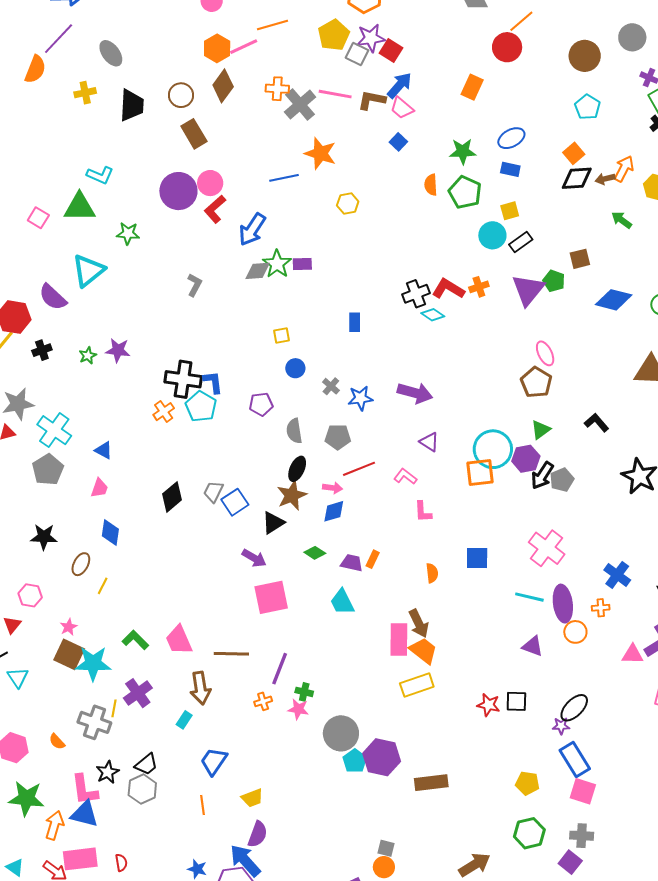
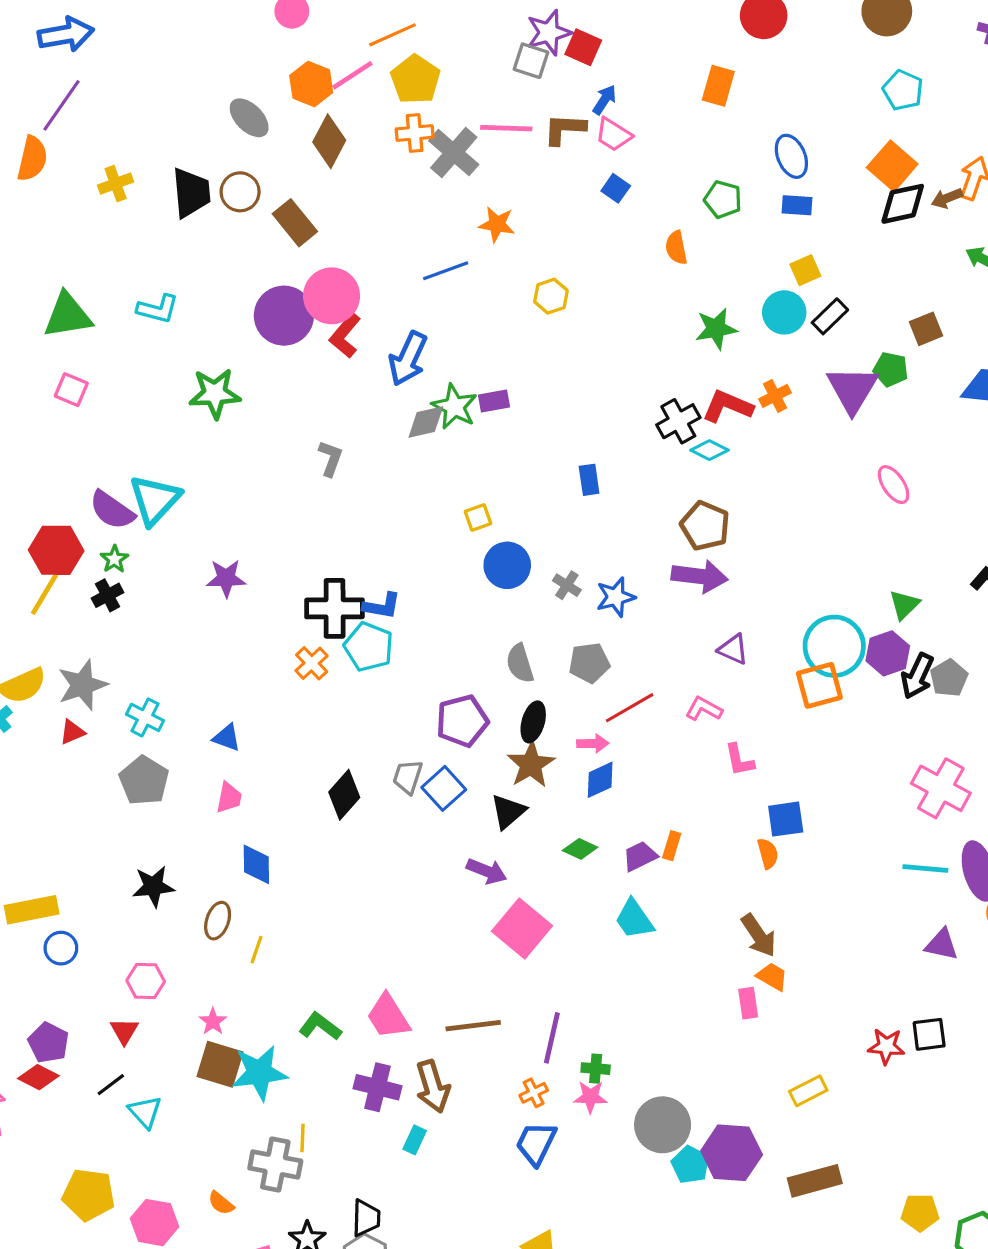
yellow pentagon: (334, 35) -> (415, 79), moved
gray ellipse: (111, 53) -> (249, 118), moved
blue arrow: (399, 85) -> (604, 100), size x0.7
brown circle: (181, 95) -> (240, 192), moved
blue ellipse: (511, 138) -> (791, 156), turned -76
green star: (463, 151) -> (716, 329), moved
orange star: (320, 153) -> (497, 224), size x0.7
orange square: (574, 153) -> (892, 166), size x1.4
pink circle: (210, 183) -> (332, 296), size x1.4
green pentagon: (465, 192) -> (723, 199), moved, size x0.7
green triangle: (80, 207) -> (68, 315), moved
green star: (128, 233) -> (215, 393), size x1.4
cyan triangle: (88, 271) -> (155, 500), moved
green star: (88, 356) -> (114, 559), moved
blue circle: (295, 368) -> (507, 565), size x1.5
blue L-shape: (213, 382) -> (382, 606), turned 115
brown pentagon: (536, 382) -> (705, 526), moved
purple pentagon: (261, 404) -> (462, 721), moved, size x1.4
cyan cross: (54, 430) -> (145, 717), size x0.7
blue square: (477, 558) -> (786, 819), moved
purple trapezoid: (352, 563) -> (640, 856), turned -30
pink square: (271, 597) -> (522, 929), turned -30
pink rectangle: (399, 640) -> (748, 1003), moved, size x0.6
orange trapezoid: (423, 651) -> (772, 977), size x0.7
yellow rectangle: (417, 685) -> (808, 1091), moved, size x0.7
purple cross: (138, 693) -> (378, 1087), moved, turned -32
blue trapezoid: (214, 761) -> (536, 1143), moved
black trapezoid: (146, 764) -> (366, 1218), turned -40
yellow pentagon: (527, 783) -> (920, 1212), moved

